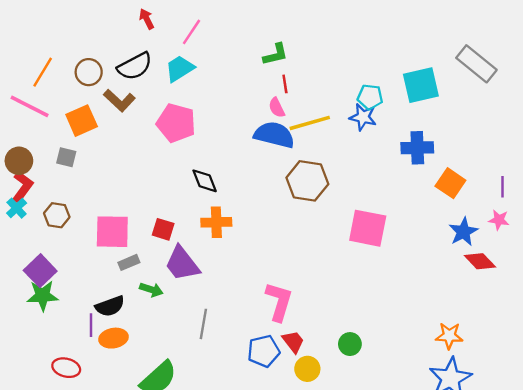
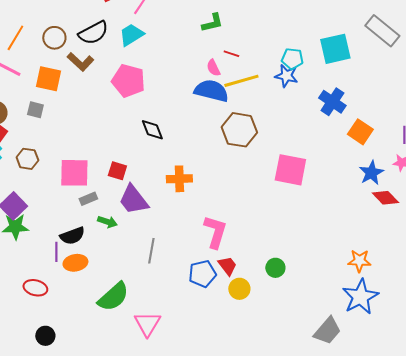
red line: (285, 84) -> (231, 54), moved, turned -63
orange square: (82, 121) -> (48, 79), turned 36
blue cross: (417, 148) -> (332, 102), turned 36
orange cross: (216, 222) -> (179, 179), moved

